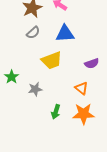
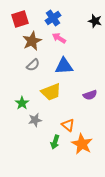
green star: (12, 77) -> (22, 103), moved
orange triangle: (81, 88) -> (68, 125), moved
orange star: (83, 114) -> (82, 144), turned 30

